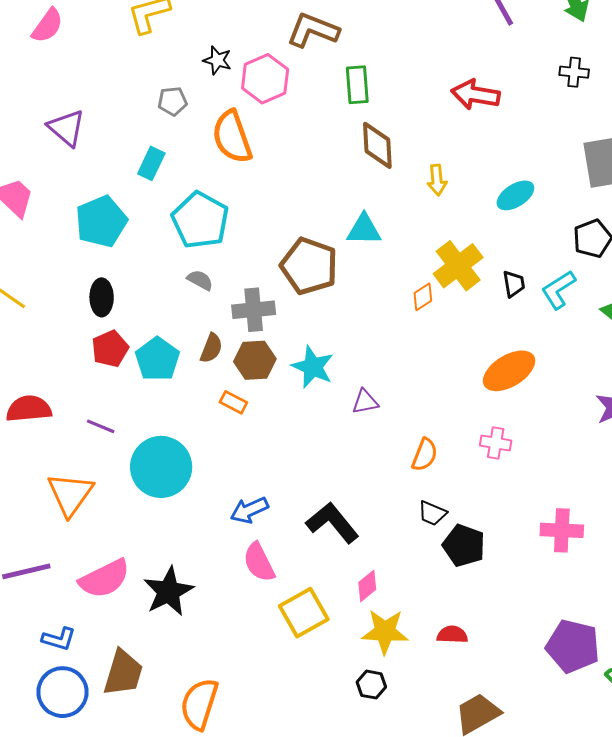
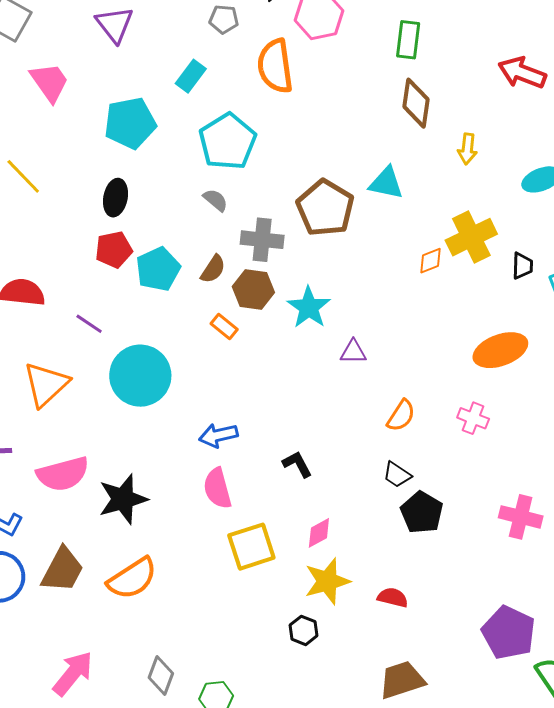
black L-shape: (332, 523) -> (297, 464), size x0.6
yellow star: (385, 632) -> (327, 581), turned -30
orange semicircle: (199, 704) -> (132, 578), moved, turned -152

